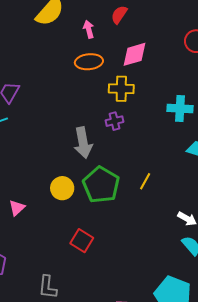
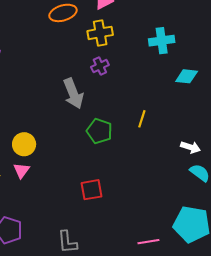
green pentagon: (101, 185) -> (99, 131), size x0.7
yellow circle: (62, 188) -> (24, 144), moved
red square: (82, 241) -> (92, 190), turned -30

